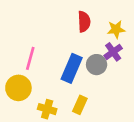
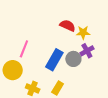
red semicircle: (84, 22) -> (68, 26), turned -70
yellow star: (116, 29) -> (83, 33), moved

